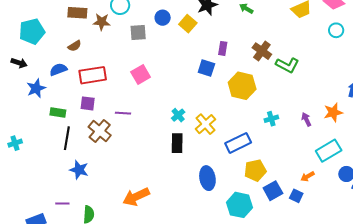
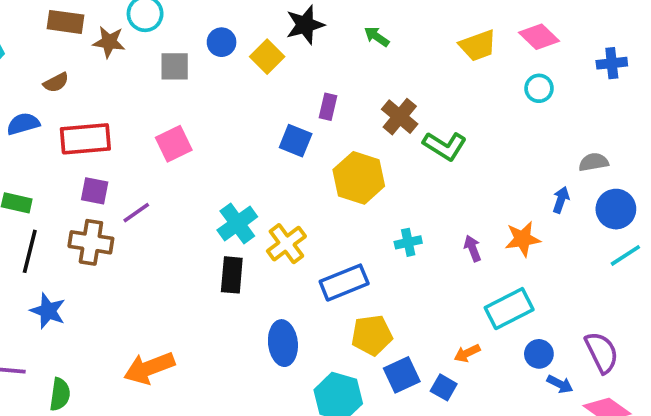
purple square: (88, 103) -> (95, 191), moved
purple line: (123, 113) -> (136, 213), turned -42
cyan cross: (178, 115) -> (237, 223), size x1.5
brown cross: (100, 131) -> (91, 242), turned -35

